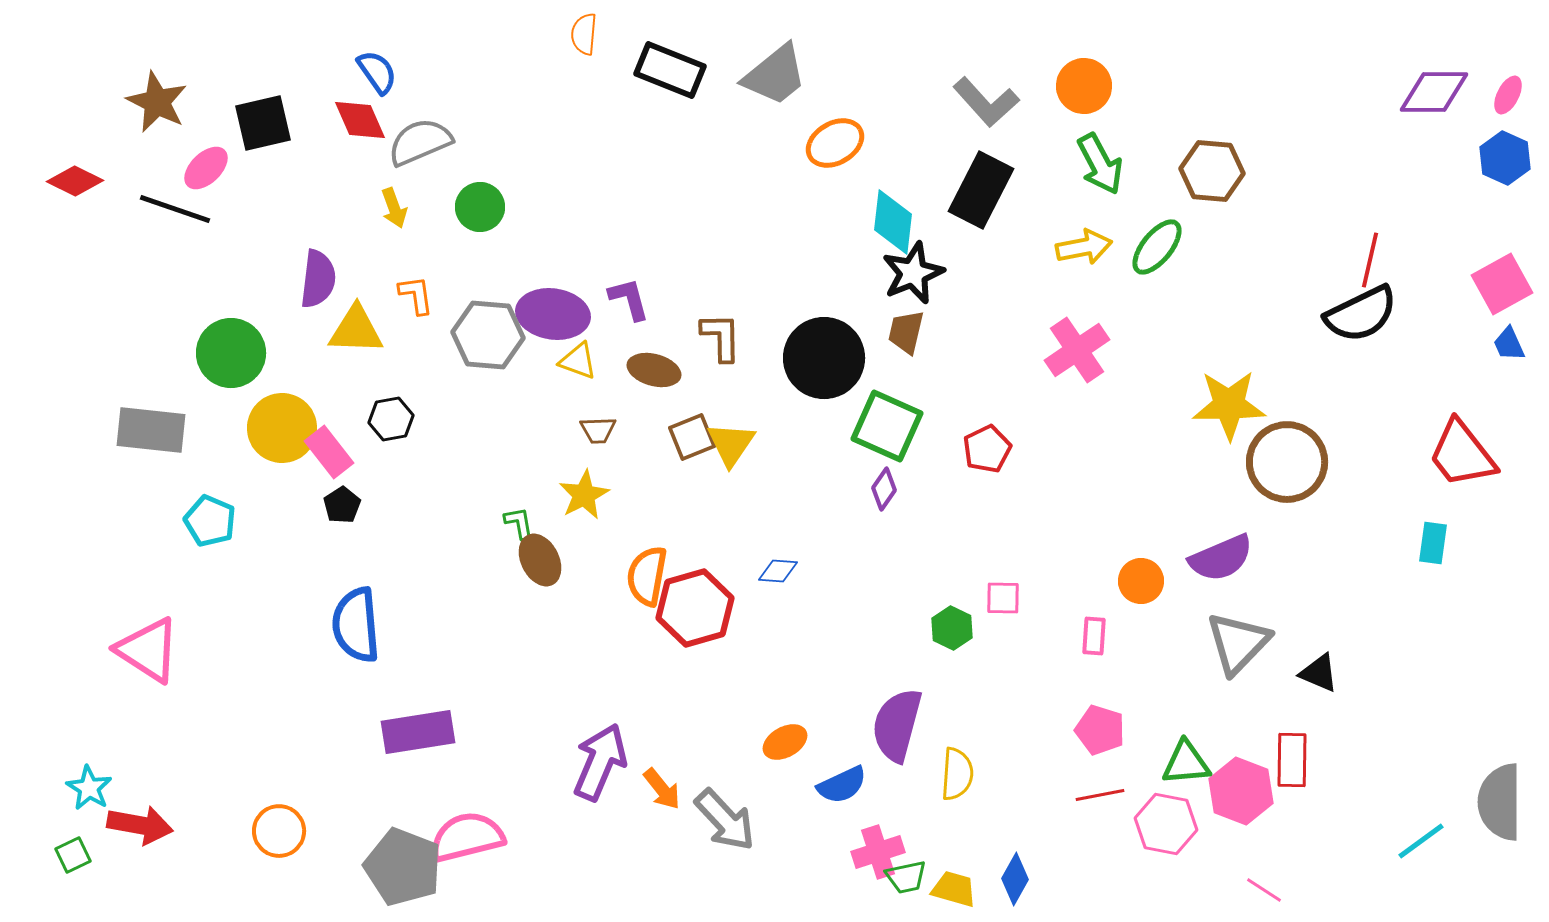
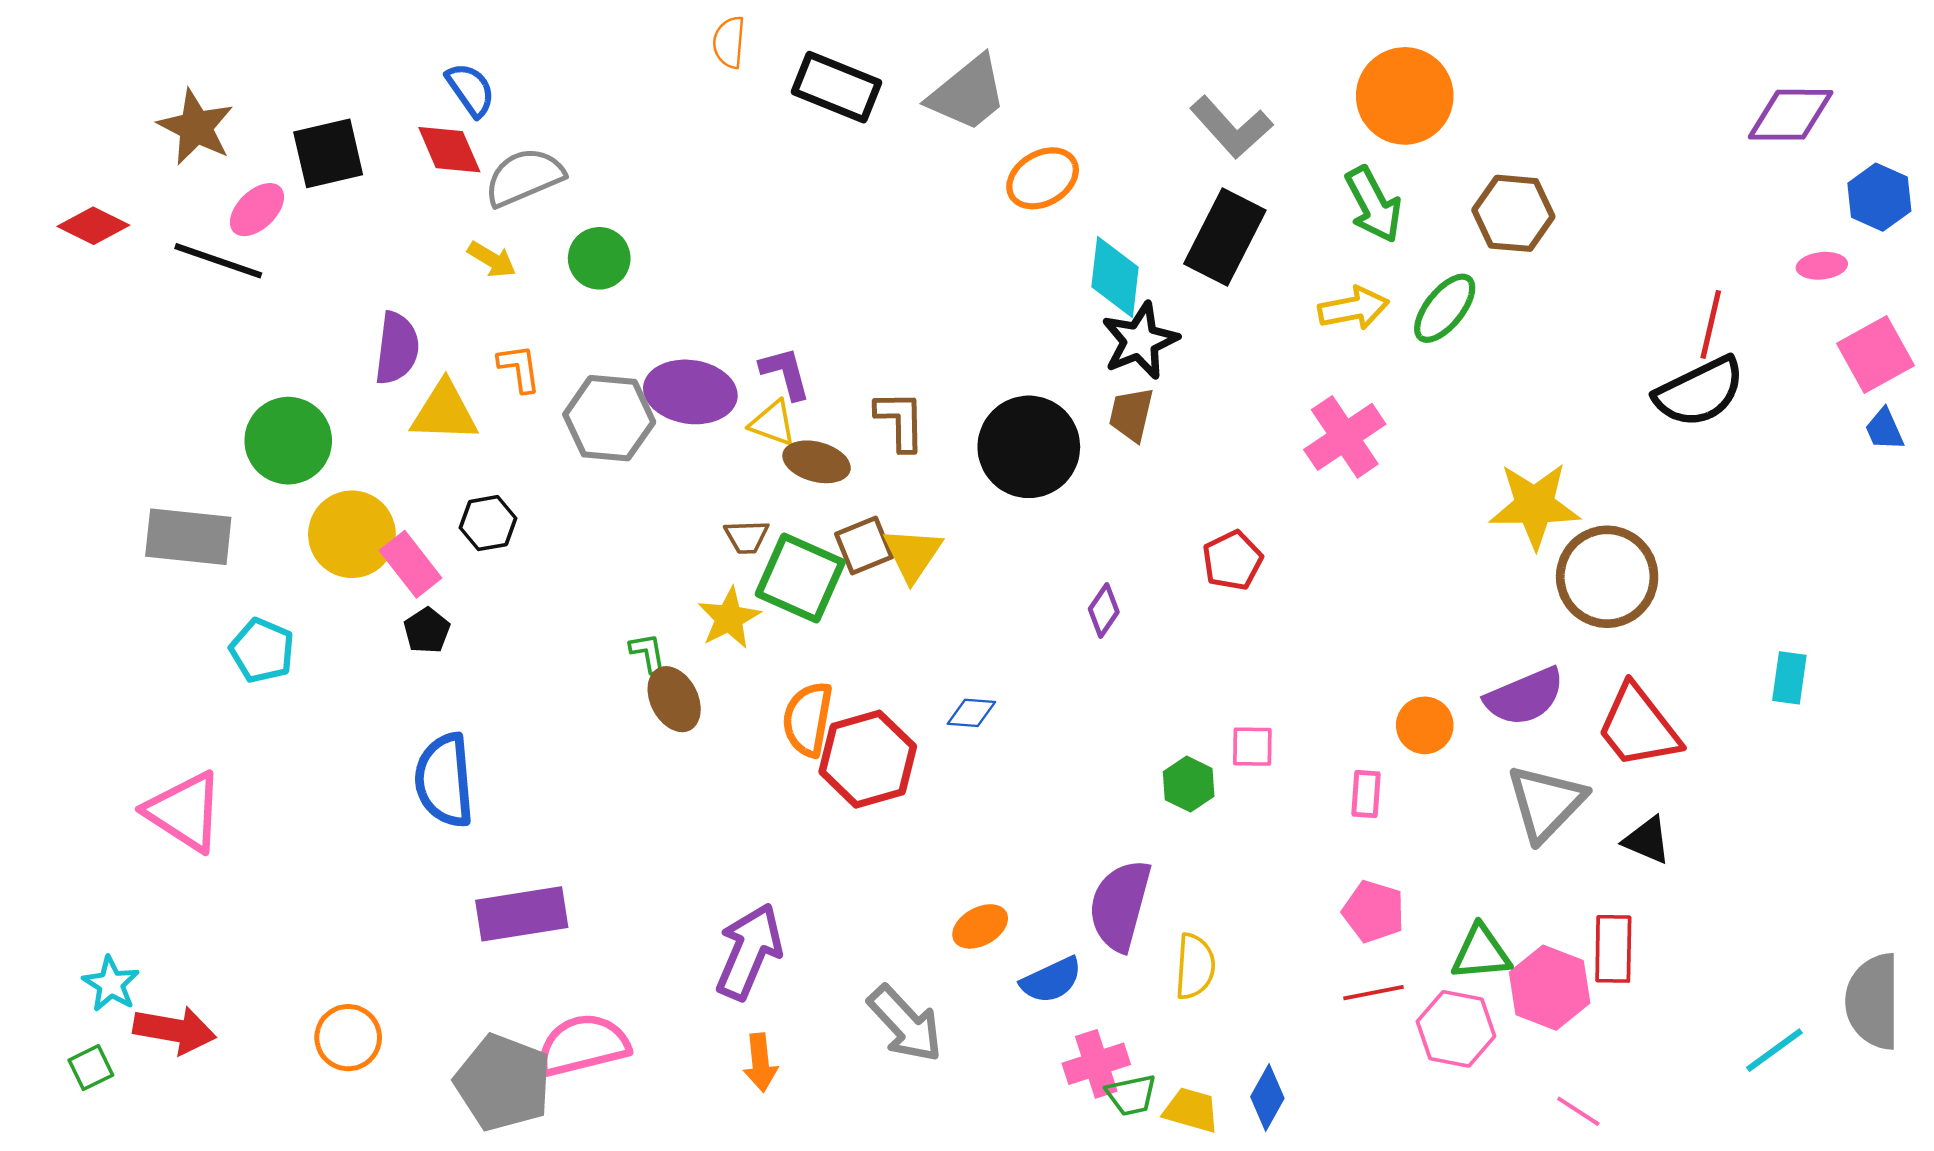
orange circle: (1084, 86) -> (1405, 96), moved, size x1.4
pink ellipse: (1508, 95) -> (1822, 266), moved, turned 57
yellow arrow: (394, 208) -> (492, 260), turned -39
yellow triangle: (578, 361) -> (773, 423), moved
green square: (887, 426) -> (800, 578), moved
red trapezoid: (1462, 454) -> (1638, 727), moved
orange arrow: (662, 789) -> (760, 1063), moved, turned 33

